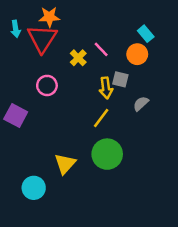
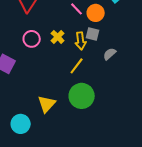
orange circle: (137, 54) -> (96, 13), moved
yellow cross: (78, 58) -> (58, 37), moved

